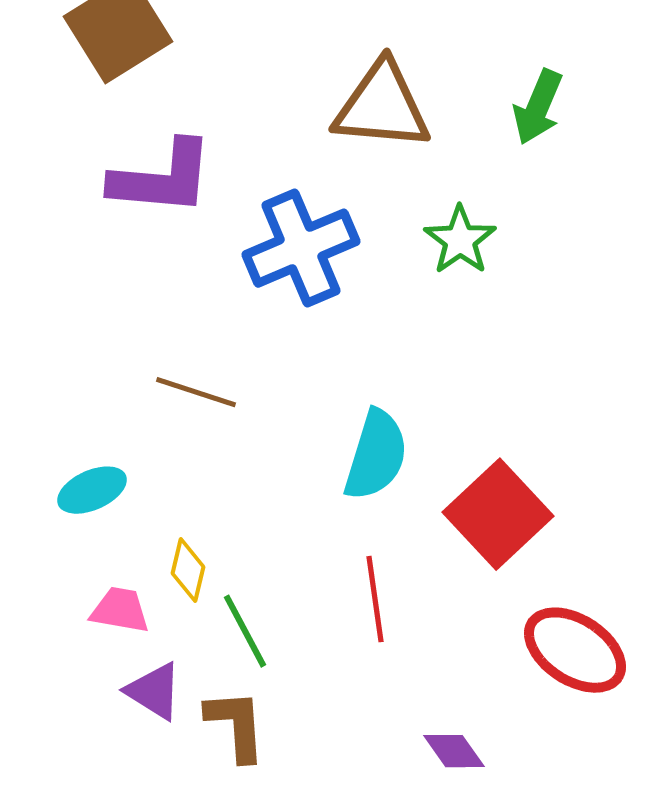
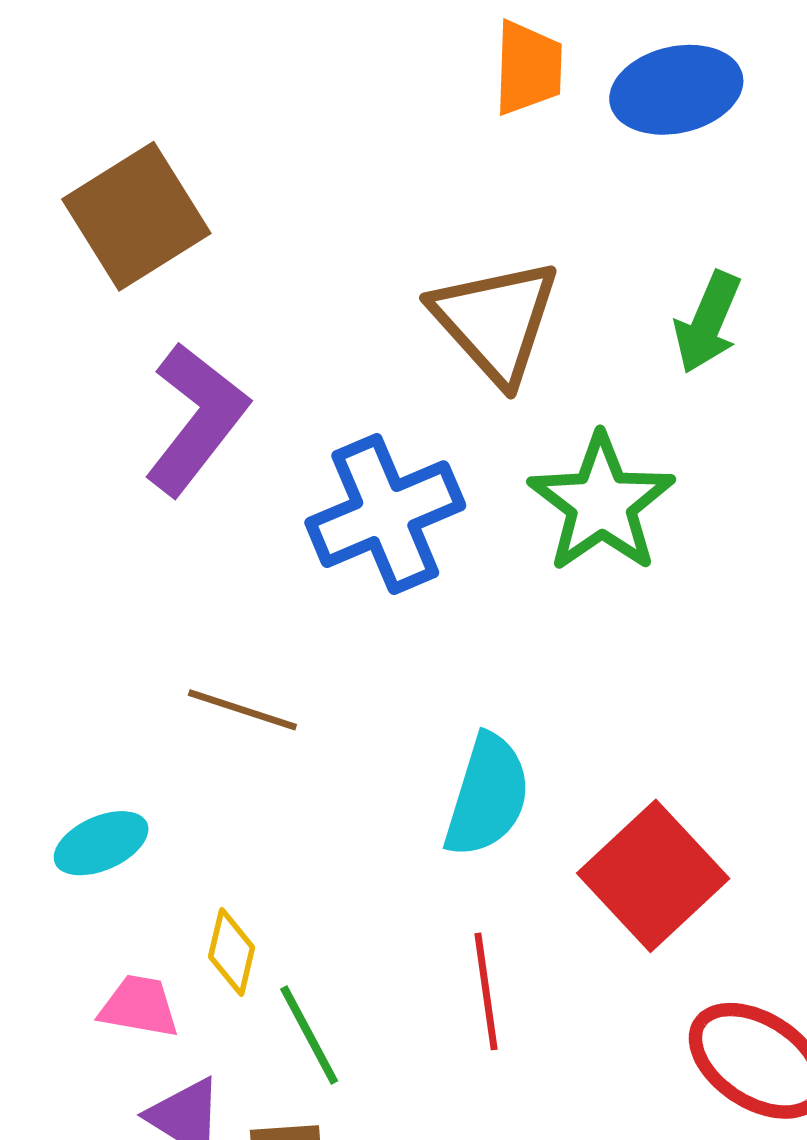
brown triangle: (382, 106) -> (495, 321), turned 43
purple L-shape: (162, 178) -> (196, 419), turned -57
green star: (460, 240) -> (602, 503), size x1.5

